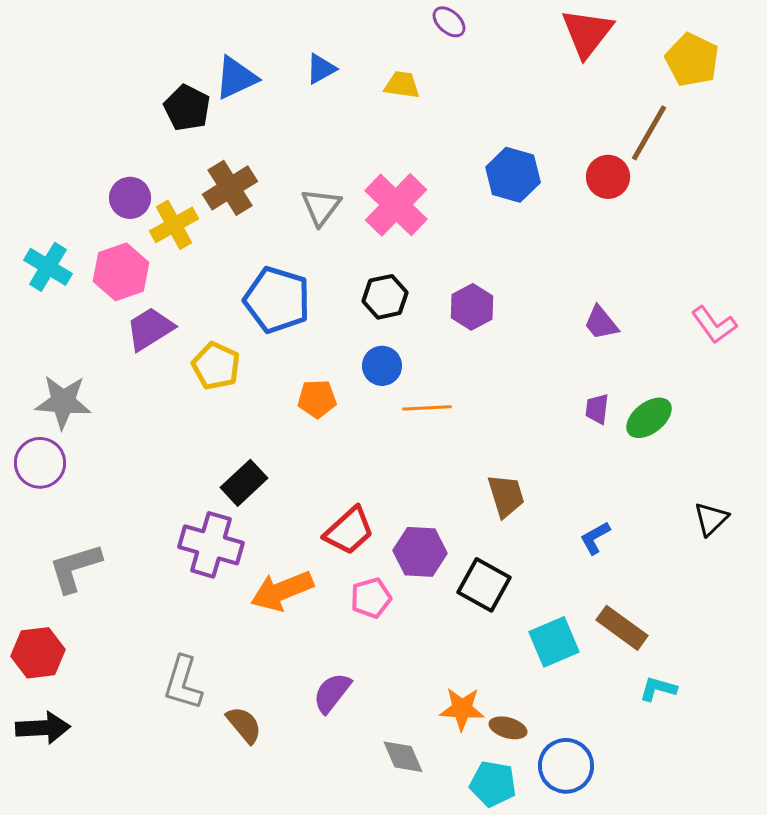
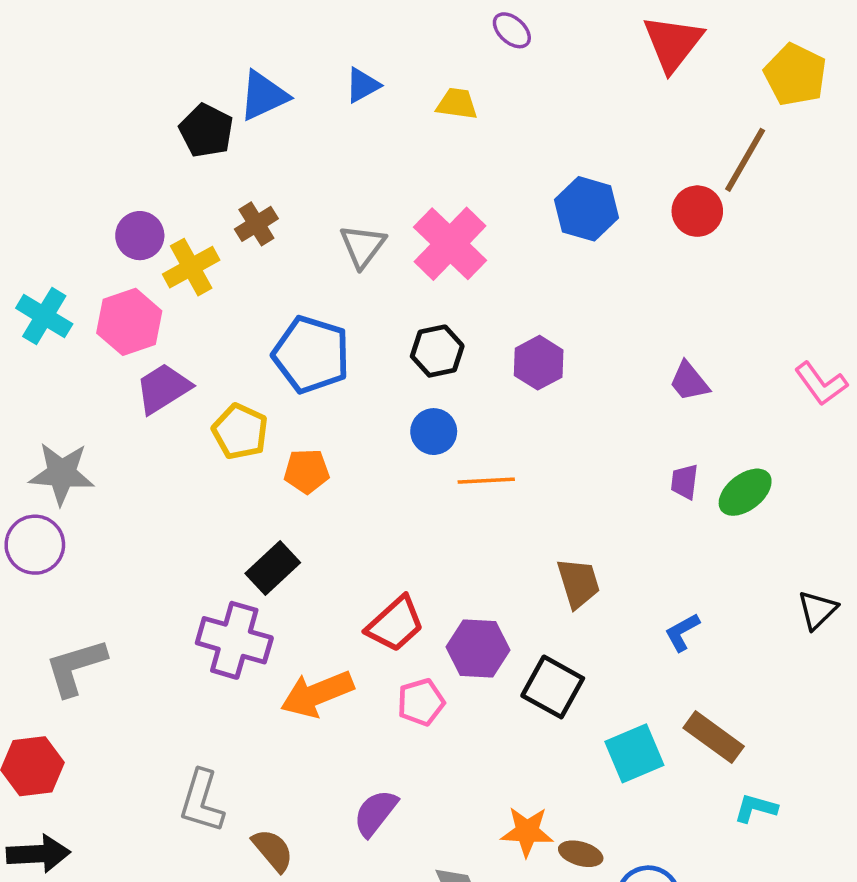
brown cross: (230, 188) -> (256, 224), size x0.7
orange pentagon: (317, 399) -> (307, 471), moved

